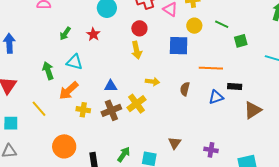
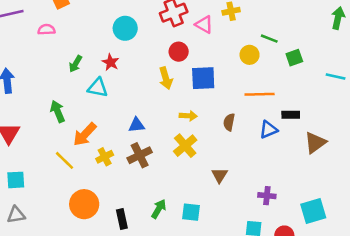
yellow circle: (194, 26) -> (250, 55), moved
red circle: (139, 28) -> (179, 52), moved
blue square: (179, 46) -> (203, 78), moved
cyan triangle: (74, 62) -> (98, 88), moved
yellow cross: (136, 104) -> (185, 146), moved
yellow line: (39, 109) -> (64, 160), moved
yellow cross: (83, 110) -> (105, 157), turned -32
brown triangle: (175, 143) -> (219, 175), moved

